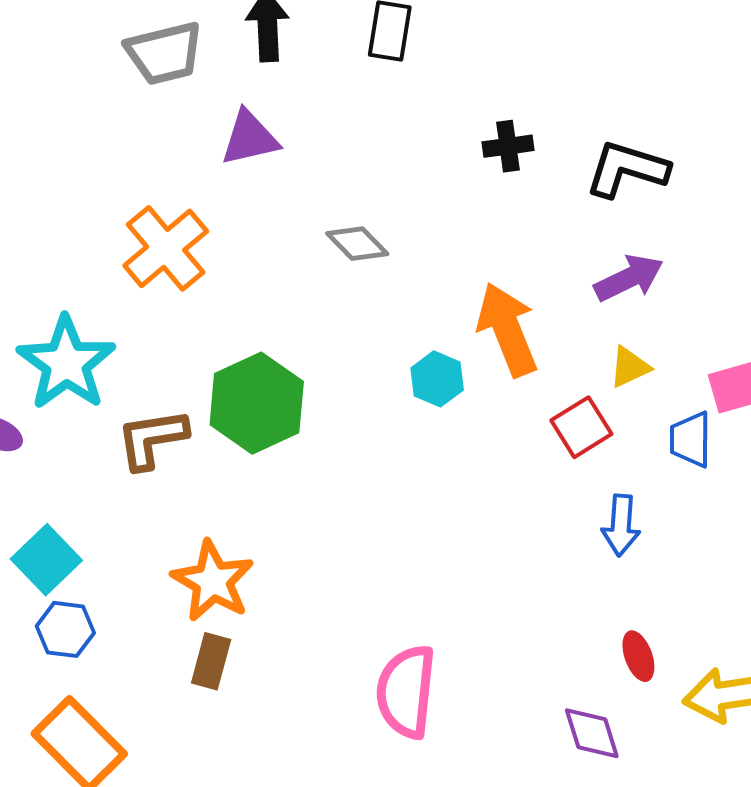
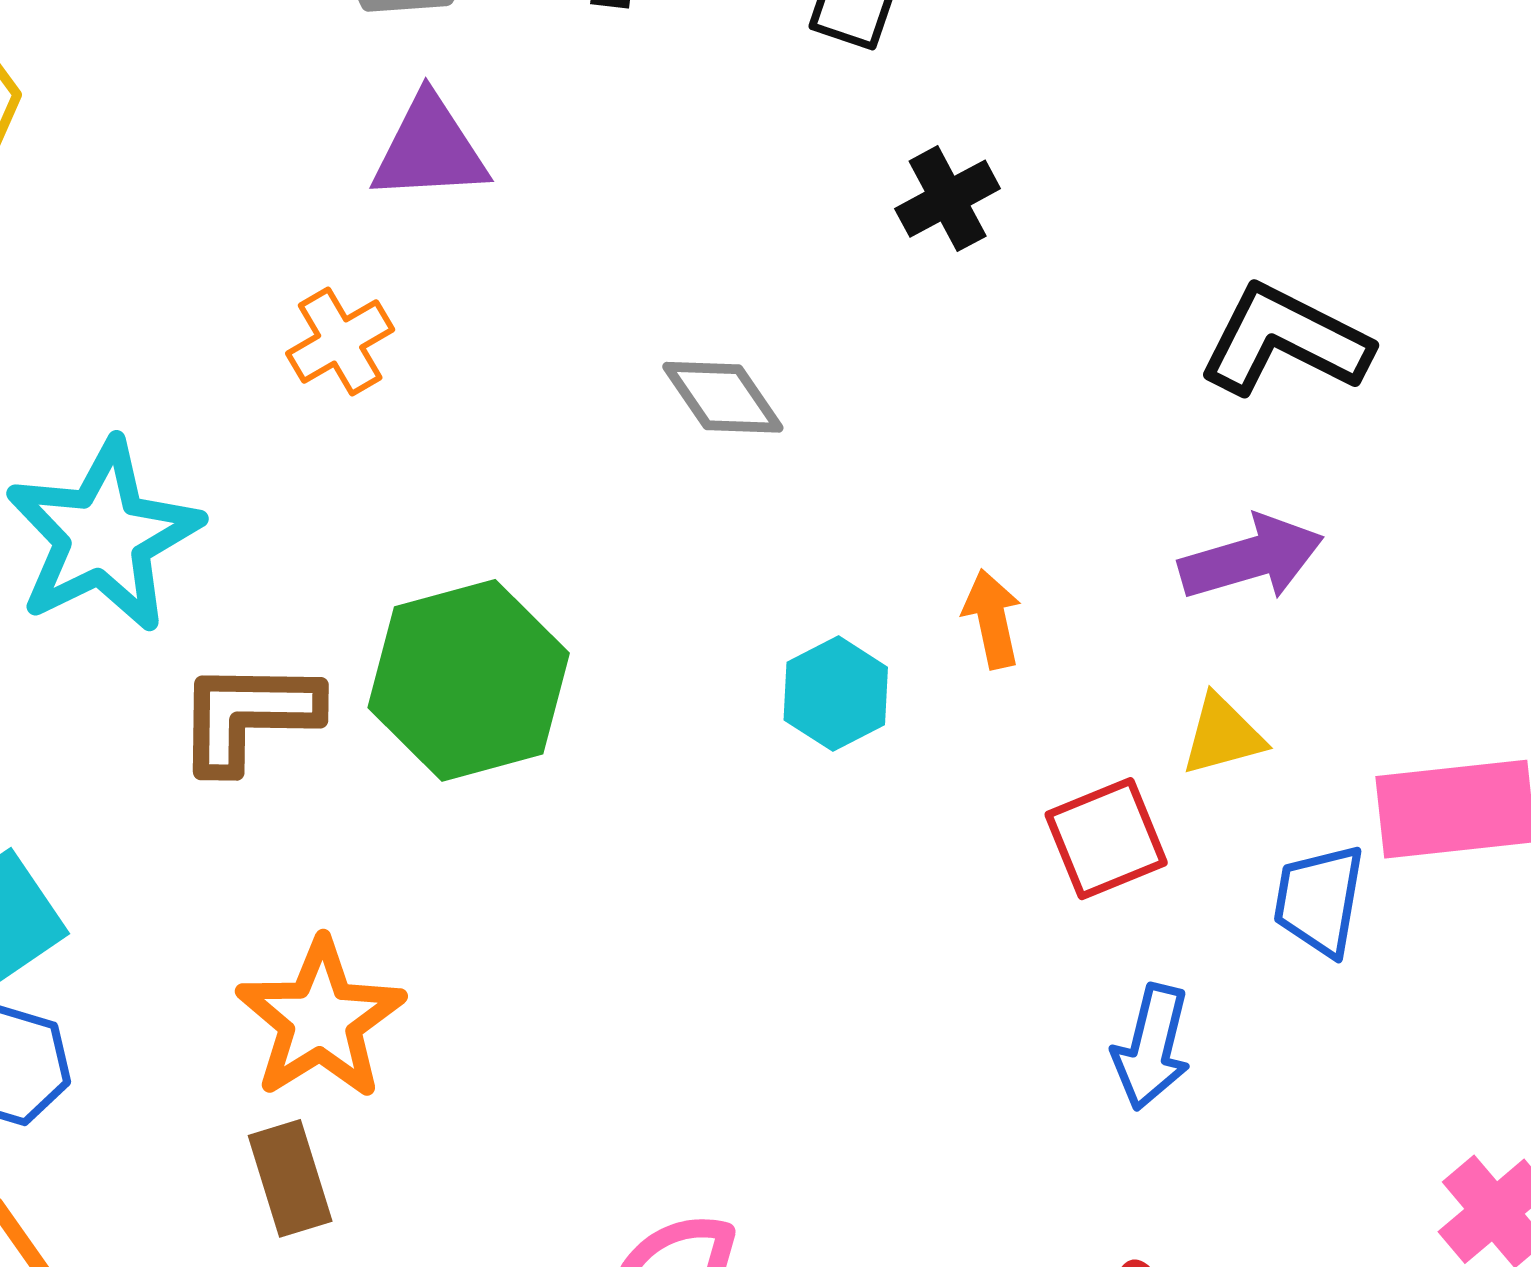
purple triangle: (250, 138) -> (430, 149), moved
black cross: (508, 146) -> (948, 199), moved, turned -30
orange cross: (166, 248) -> (340, 342), size x0.6
orange arrow: (507, 329) -> (992, 619), size x0.5
brown rectangle: (211, 661) -> (290, 1178), turned -42

